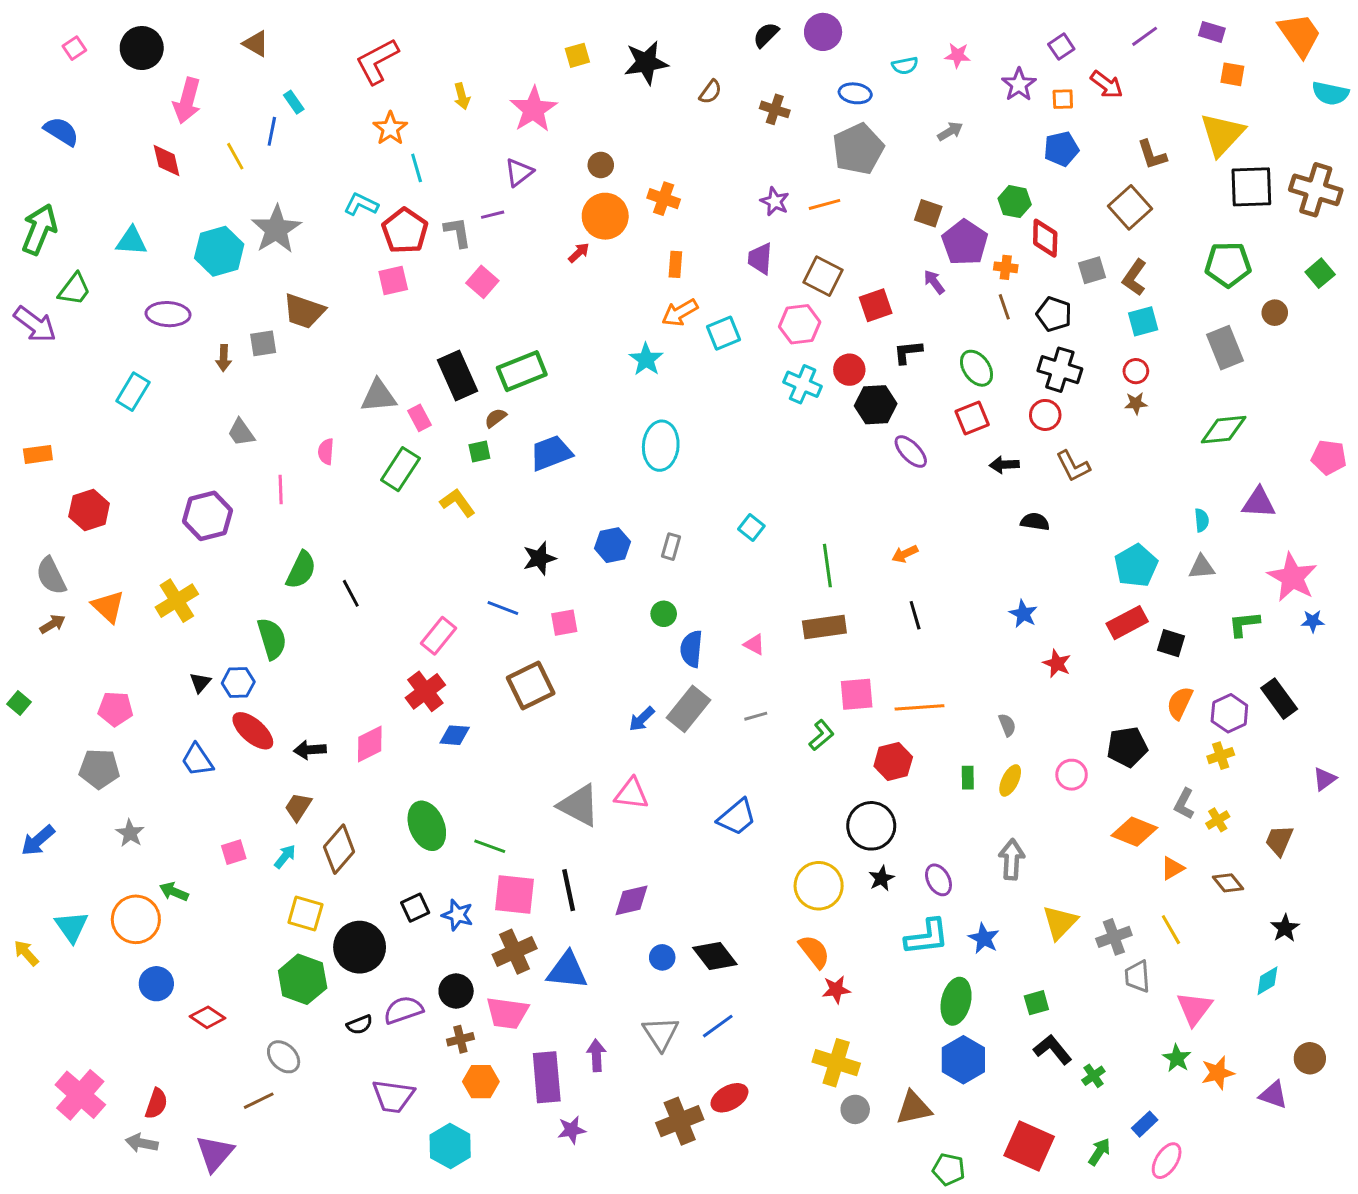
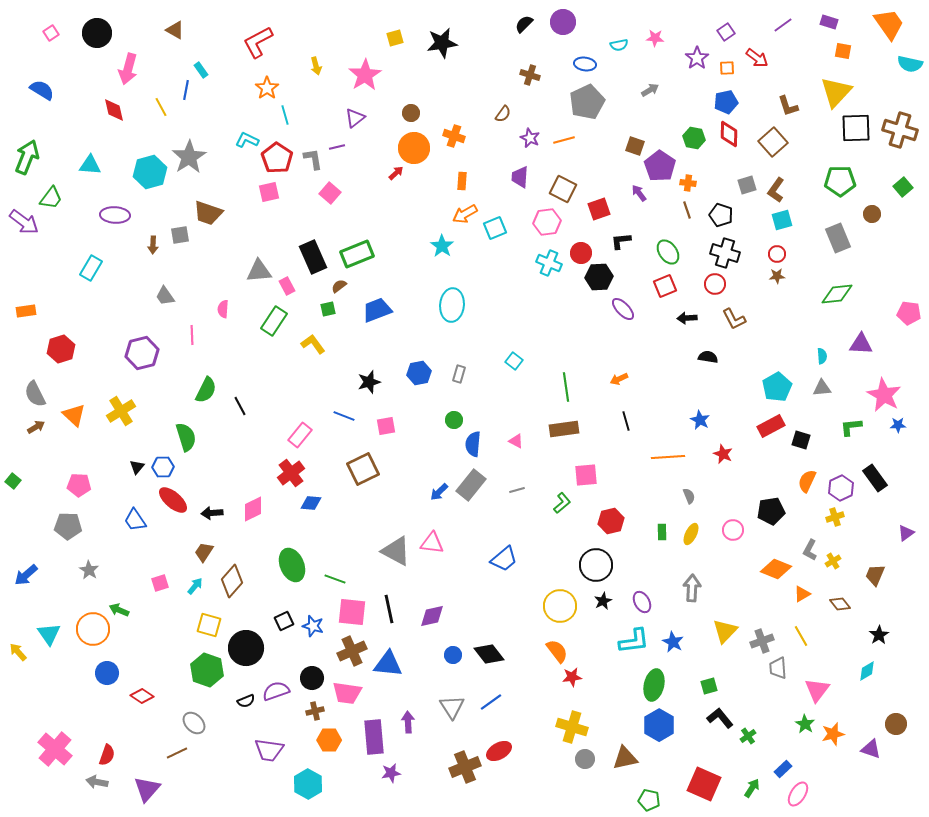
brown semicircle: (710, 92) -> (503, 114), moved
red diamond: (1045, 238) -> (729, 134), moved
orange line: (919, 707) -> (668, 457), moved

